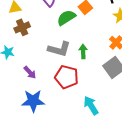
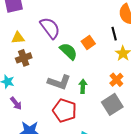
green semicircle: (66, 18) -> (68, 51), turned 72
purple arrow: (30, 72) -> (16, 103), moved

